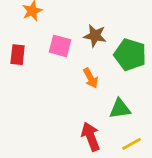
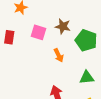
green triangle: (120, 109) -> (87, 77), moved

